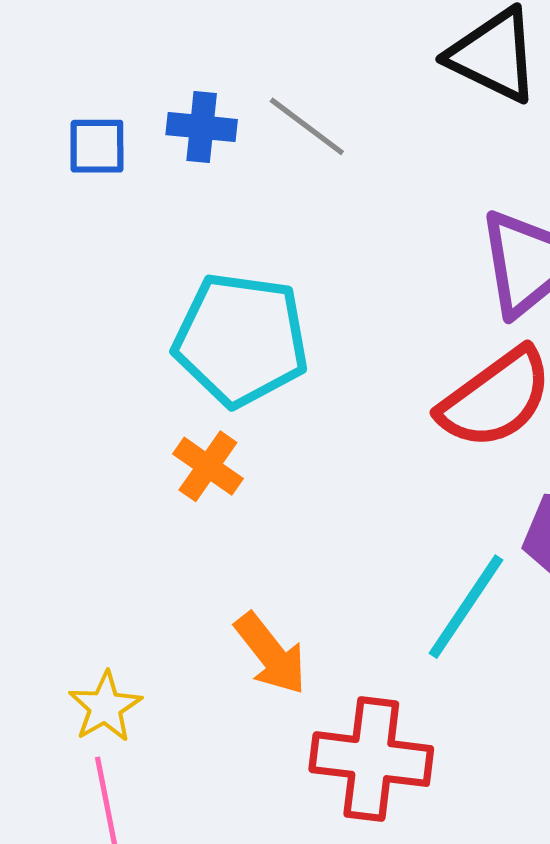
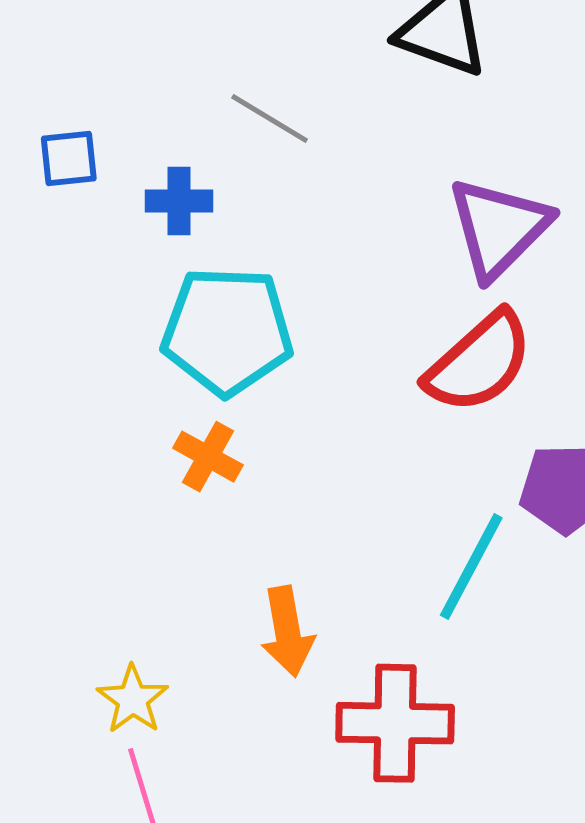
blue cross: (202, 127) -> (179, 201), moved
orange arrow: (271, 654) -> (287, 631), turned 34

